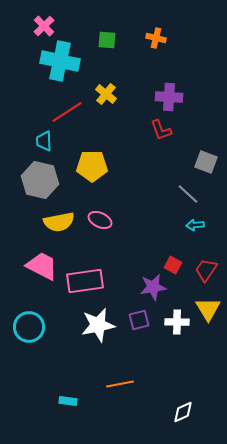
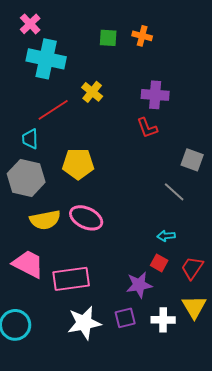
green square: (107, 40) -> (108, 38), moved
pink ellipse: (100, 220) -> (86, 218), size x1.4
cyan arrow: (195, 225) -> (166, 236), moved

